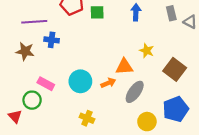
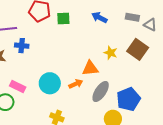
blue arrow: (136, 12) -> (99, 17), turned -63
gray rectangle: (171, 13) -> (132, 17), turned -64
brown square: (175, 69) -> (138, 49), moved
blue pentagon: (176, 109) -> (128, 99), moved

